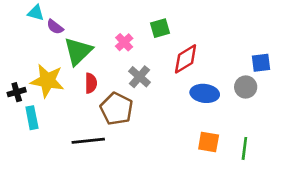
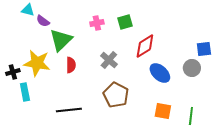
pink cross: (124, 42) -> (97, 23), moved, turned 32
blue ellipse: (205, 93) -> (160, 73), turned 35
brown pentagon: (116, 109) -> (116, 95), moved

